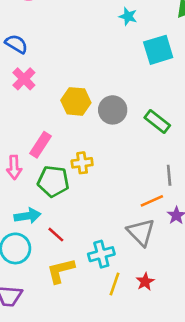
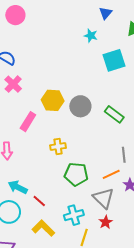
pink rectangle: (40, 145) -> (28, 122), moved
green pentagon: (53, 181) -> (76, 174), moved
cyan arrow: (28, 216) -> (18, 187), turned -144
yellow L-shape: (61, 271) -> (43, 228), turned 60
red star: (145, 282) -> (106, 222), moved

